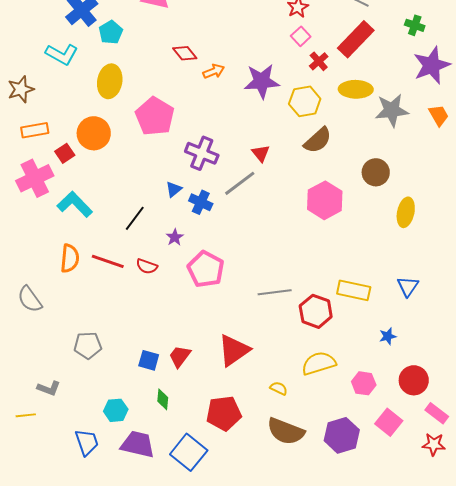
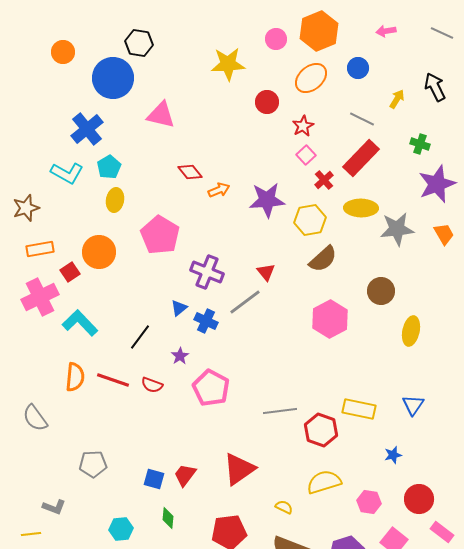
cyan pentagon: (111, 32) -> (109, 167), moved
yellow ellipse: (110, 81) -> (115, 200), size x0.7

